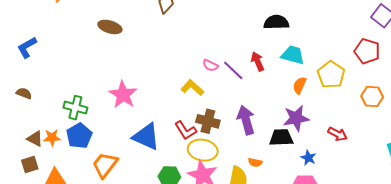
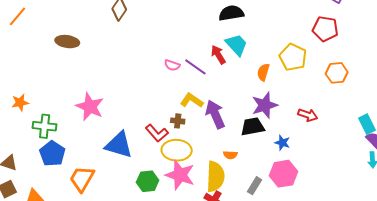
cyan trapezoid: (293, 55) -> (236, 45), moved, turned 40
yellow L-shape: (192, 88) -> (192, 100), moved
brown cross: (208, 121) -> (178, 121), size x0.6
orange star: (52, 138) -> (20, 103), moved

